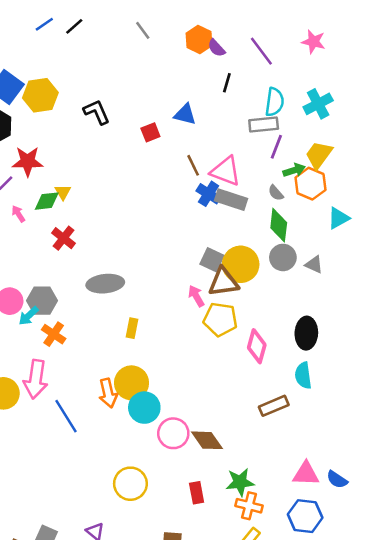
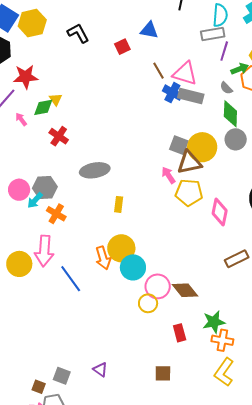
yellow circle: (130, 484) -> (148, 303), moved, size x0.7

